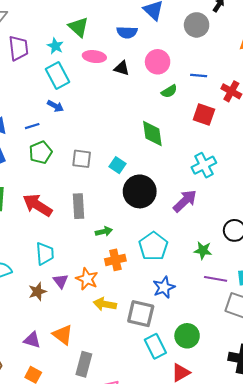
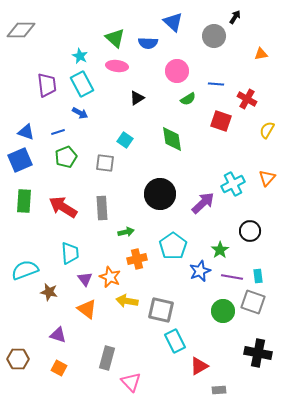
green triangle: (79, 27) -> (115, 38), moved
purple trapezoid: (18, 48) -> (47, 85), moved
black triangle: (122, 68) -> (137, 98), moved, turned -49
cyan square: (118, 165) -> (125, 140), moved
cyan cross: (204, 165) -> (233, 184), moved
green star: (203, 250) -> (220, 250), turned 30
blue star: (164, 287) -> (200, 271), moved
brown star: (37, 292) -> (49, 292), moved, turned 30
orange triangle: (63, 335) -> (87, 309), moved
green circle: (187, 336) -> (223, 311), moved

